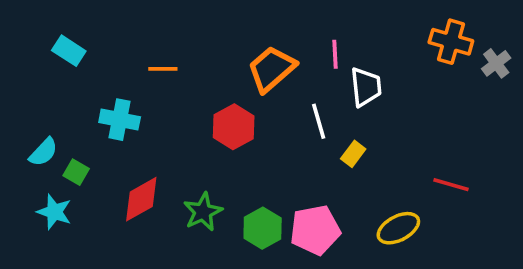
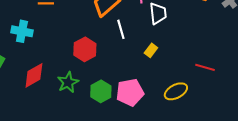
white line: (319, 121) -> (121, 29), moved
red hexagon: (234, 127) -> (85, 49), moved

